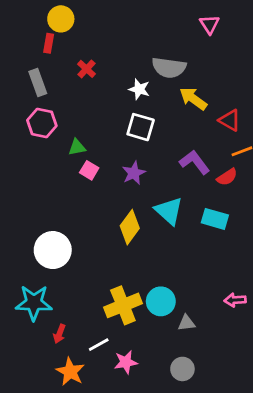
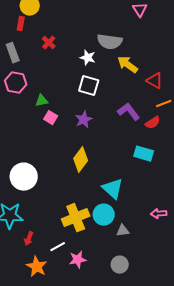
cyan triangle: (169, 211) -> (113, 189), moved

